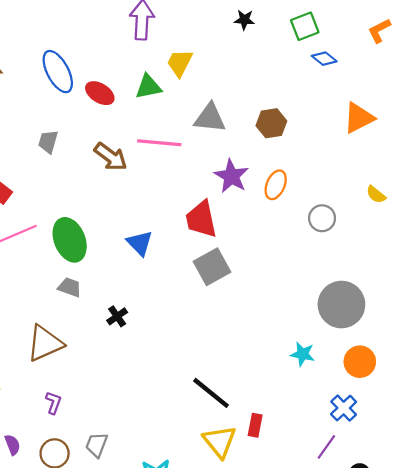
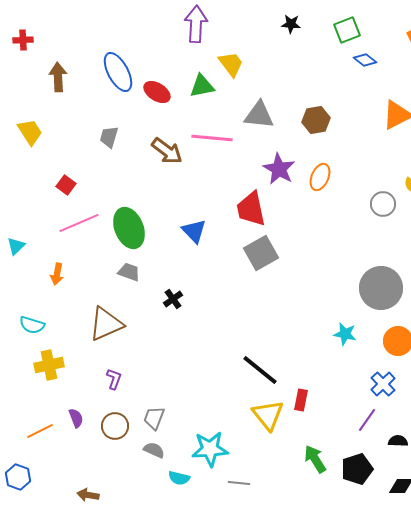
yellow trapezoid: (180, 63) -> (231, 64), turned 116
gray circle: (322, 218) -> (383, 204), moved

